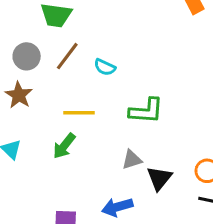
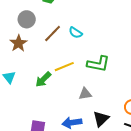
brown line: (67, 56) -> (53, 33), moved
yellow line: (79, 113) -> (64, 67), moved, turned -30
black triangle: (159, 178) -> (101, 119), moved

